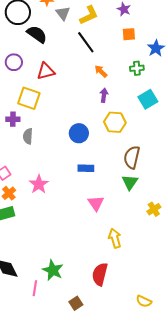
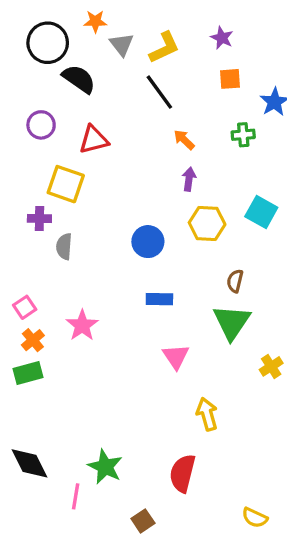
cyan square: (148, 99) -> (261, 212), moved, turned -30
brown semicircle: (132, 157) -> (235, 281), size x0.6
green triangle: (130, 182) -> (232, 322), size x1.4

